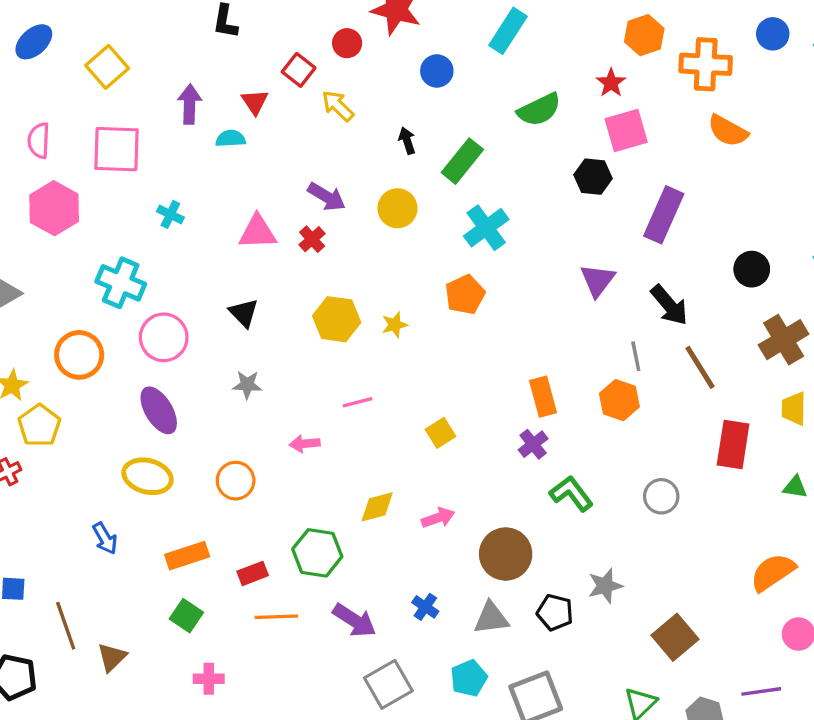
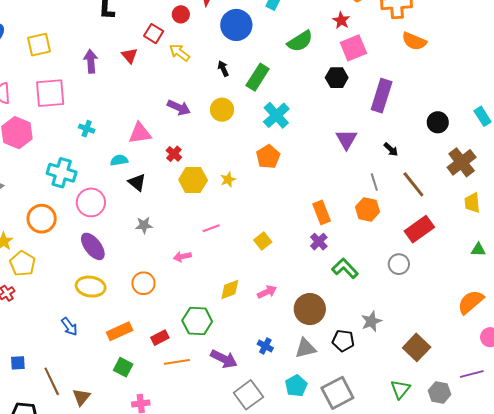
yellow square: (107, 67) -> (39, 45), turned 35
blue circle: (437, 71) -> (236, 25), size x1.6
cyan semicircle: (231, 139) -> (119, 160), moved
red cross: (312, 239) -> (174, 154), moved
black arrow: (669, 305) -> (391, 149), size x0.6
red rectangle: (733, 445) -> (419, 229), moved, turned 52

